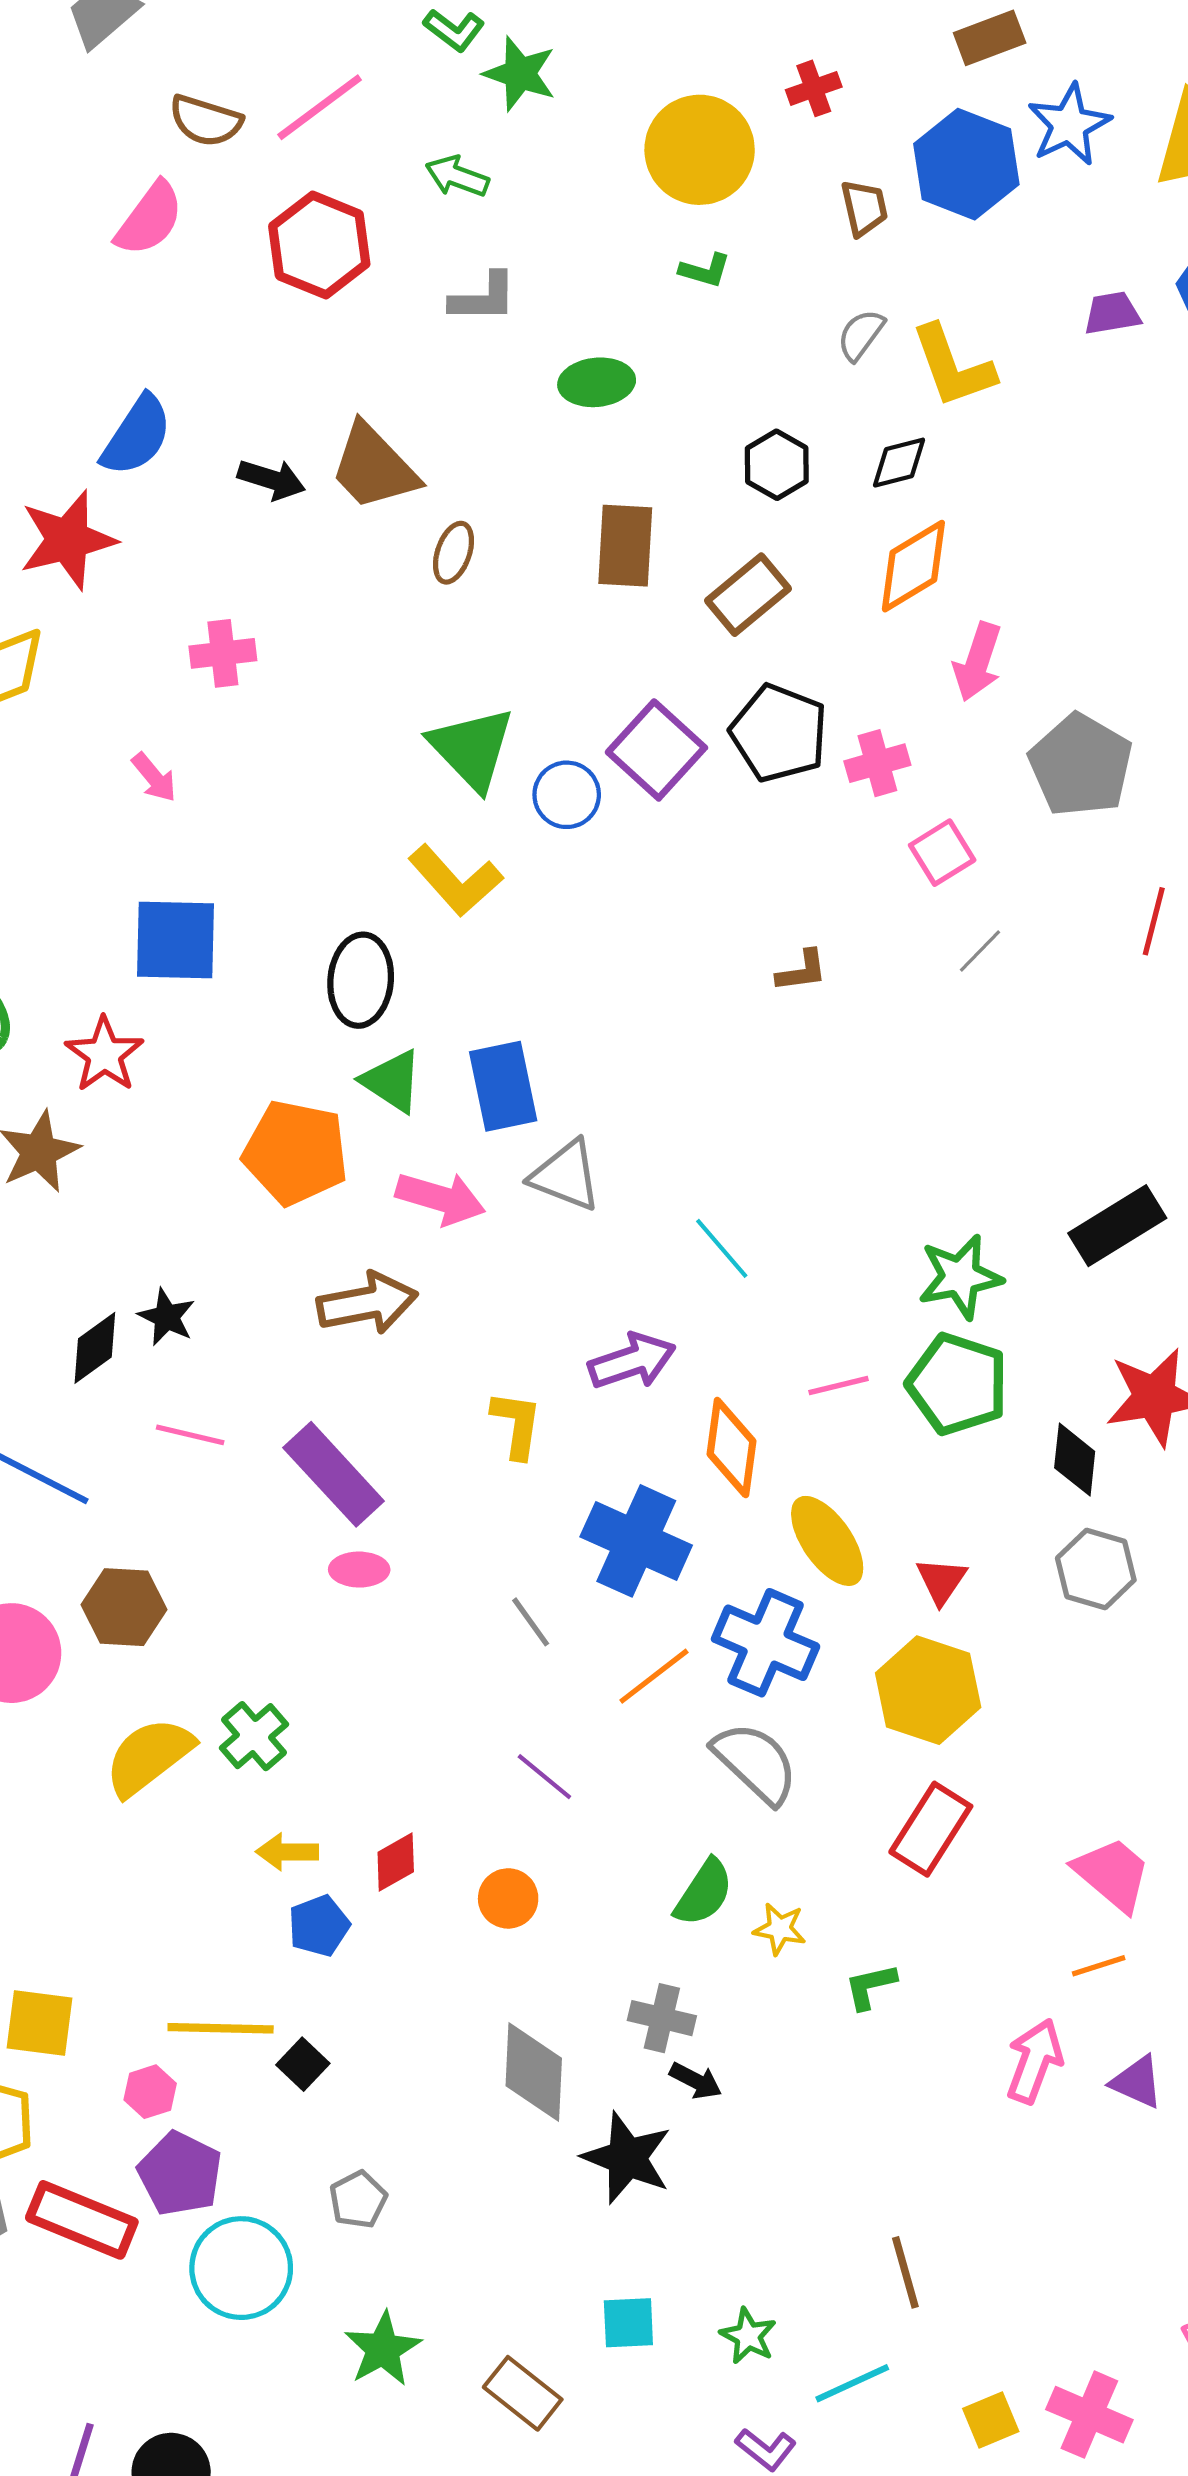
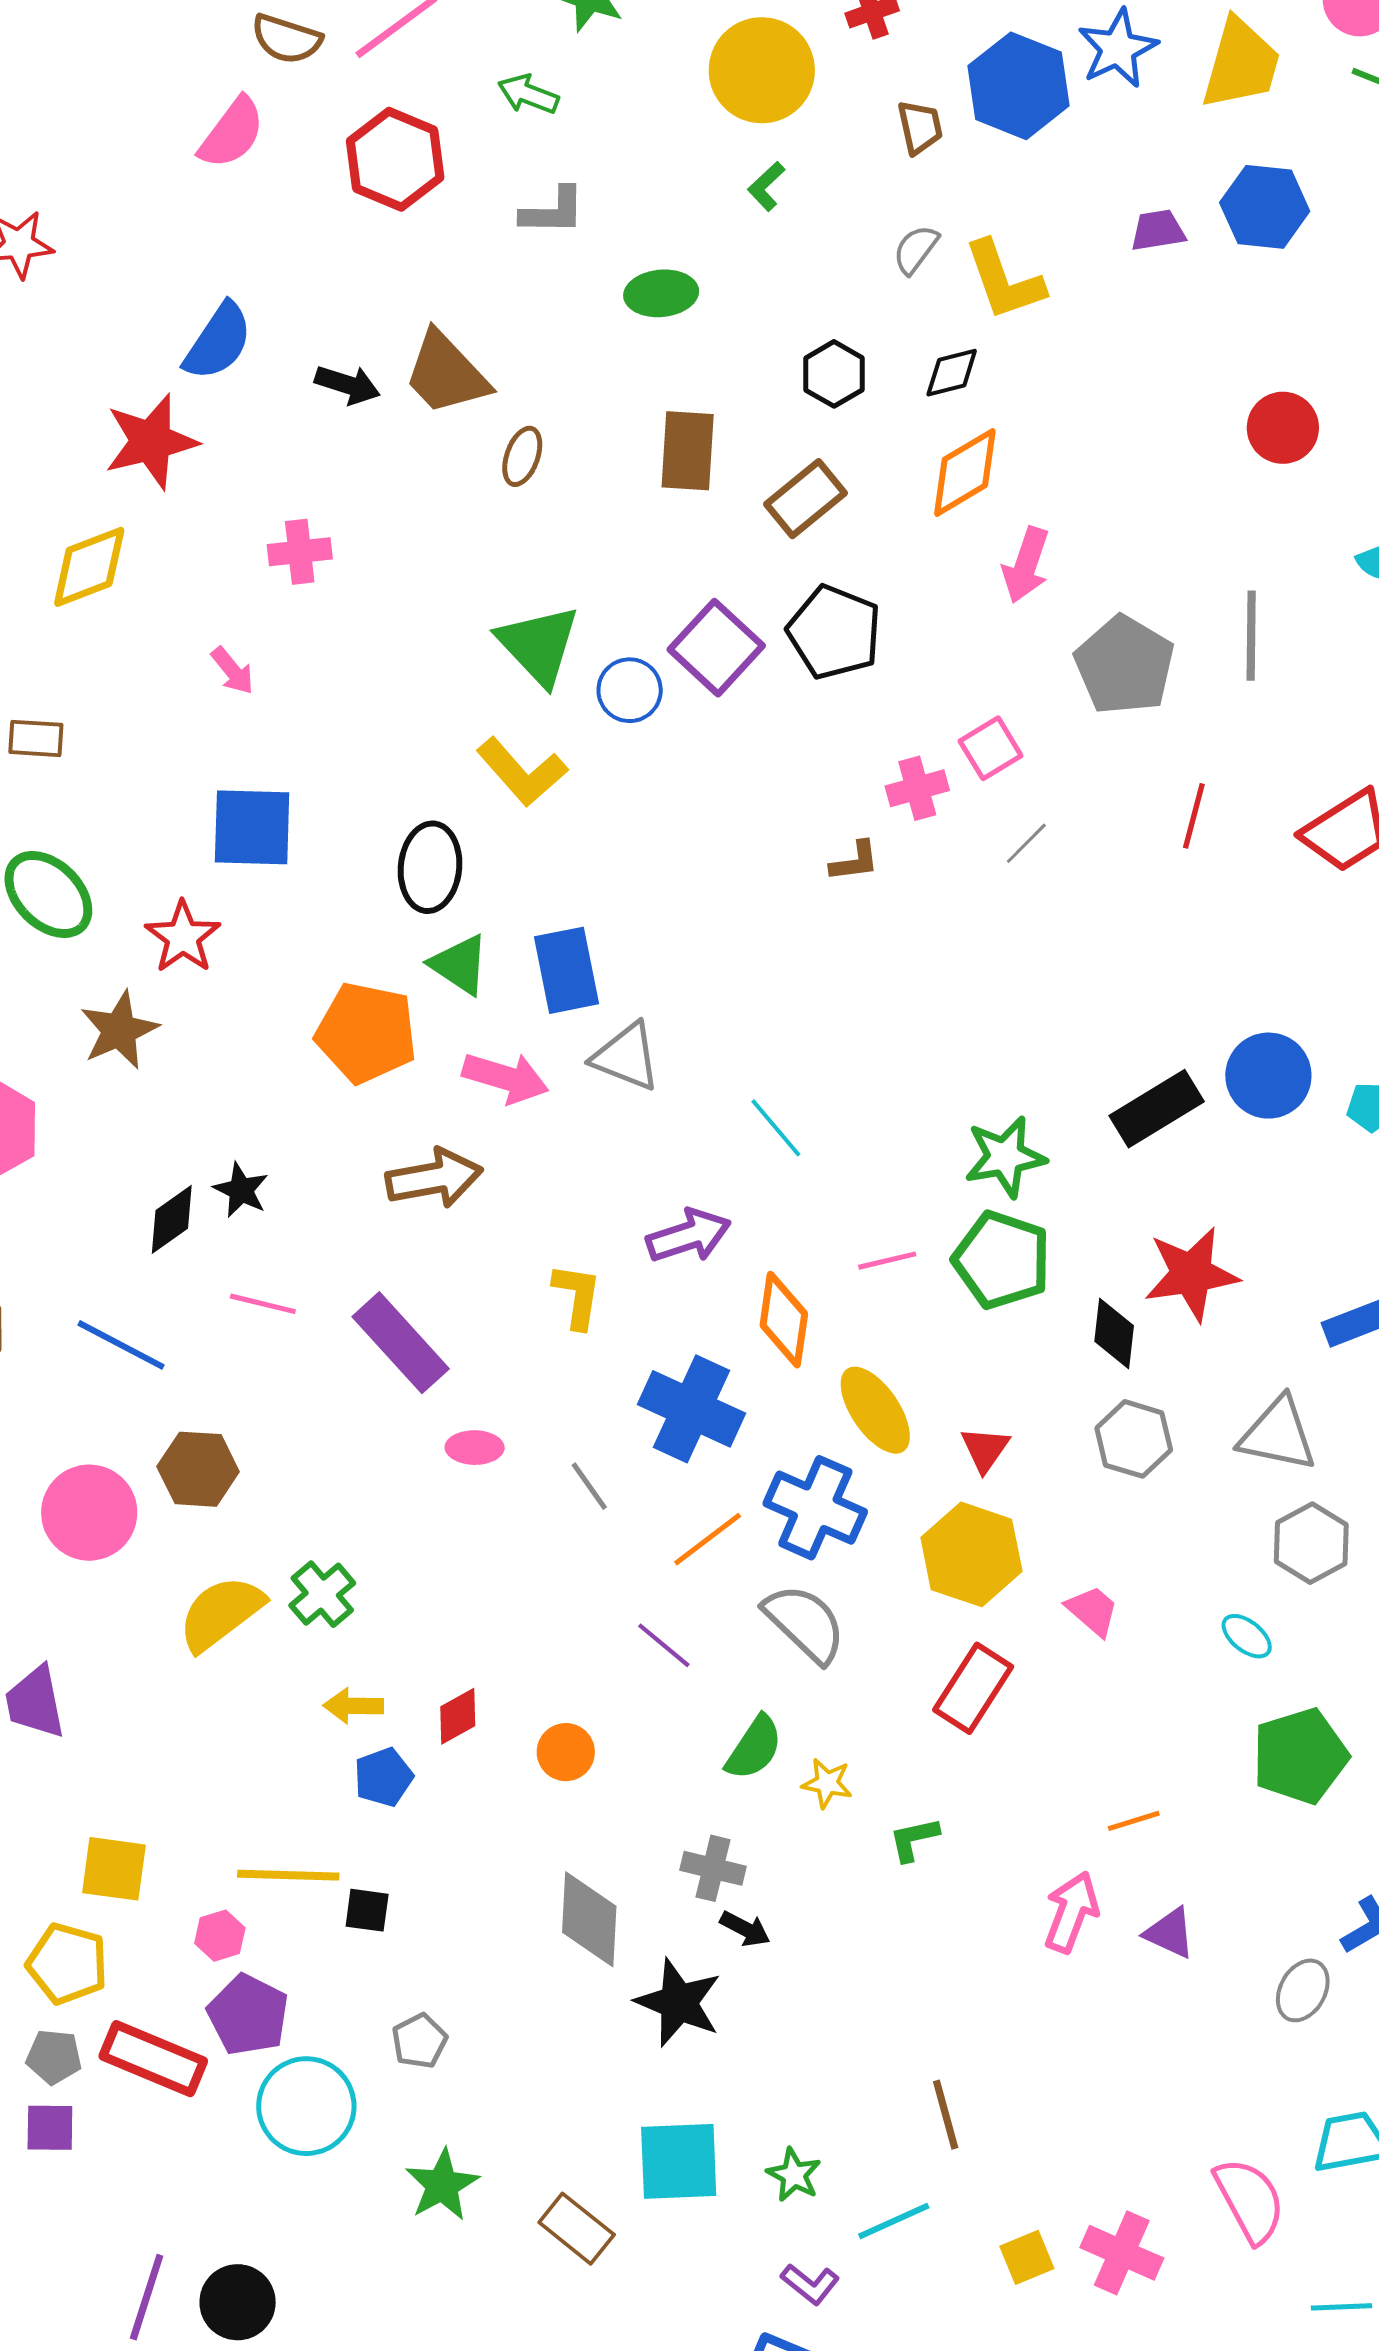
green L-shape: (705, 270) -> (766, 186), turned 120
pink cross: (877, 763) -> (917, 788), moved
pink ellipse: (359, 1570) -> (475, 1448), moved
purple line: (544, 1777) -> (664, 1645), moved
pink trapezoid: (1112, 1874) -> (1092, 1611), moved, size x0.7
black square: (303, 2064) -> (367, 1910), turned -36
cyan square: (628, 2323) -> (679, 2161), size x1.6

